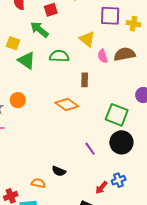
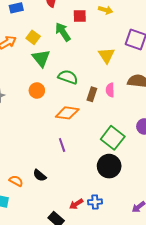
green semicircle: (59, 56) -> (68, 77), moved
pink semicircle: (103, 56) -> (110, 90), moved
orange circle: (18, 100) -> (37, 91), moved
orange diamond: (67, 104) -> (67, 113), turned -45
purple line: (90, 149) -> (62, 145), moved

